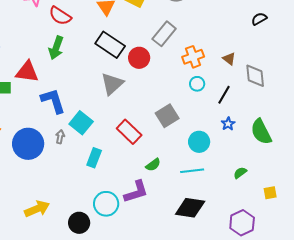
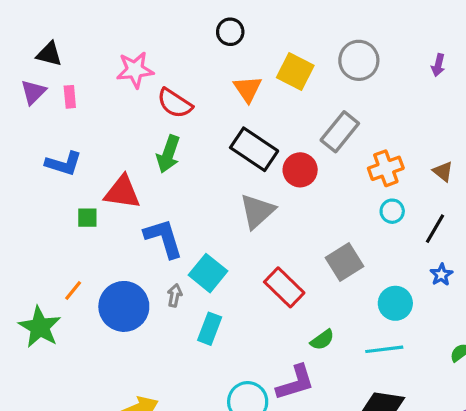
cyan rectangle: (94, 158) -> (210, 329), moved

